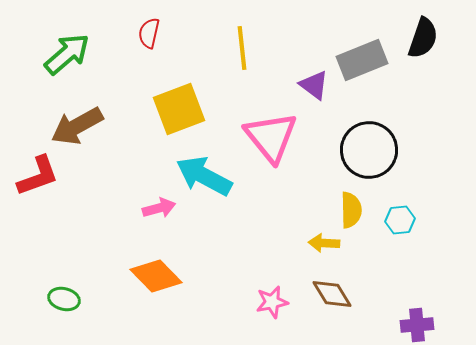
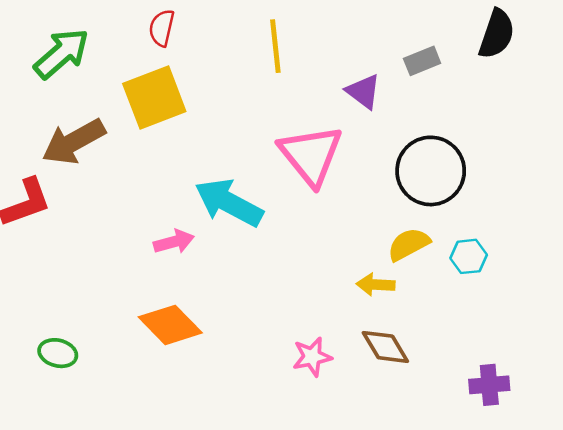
gray rectangle: (362, 60) -> (422, 61), size x0.6
yellow square: (179, 109) -> (154, 98), moved
yellow semicircle: (351, 210) -> (409, 244), turned -117

